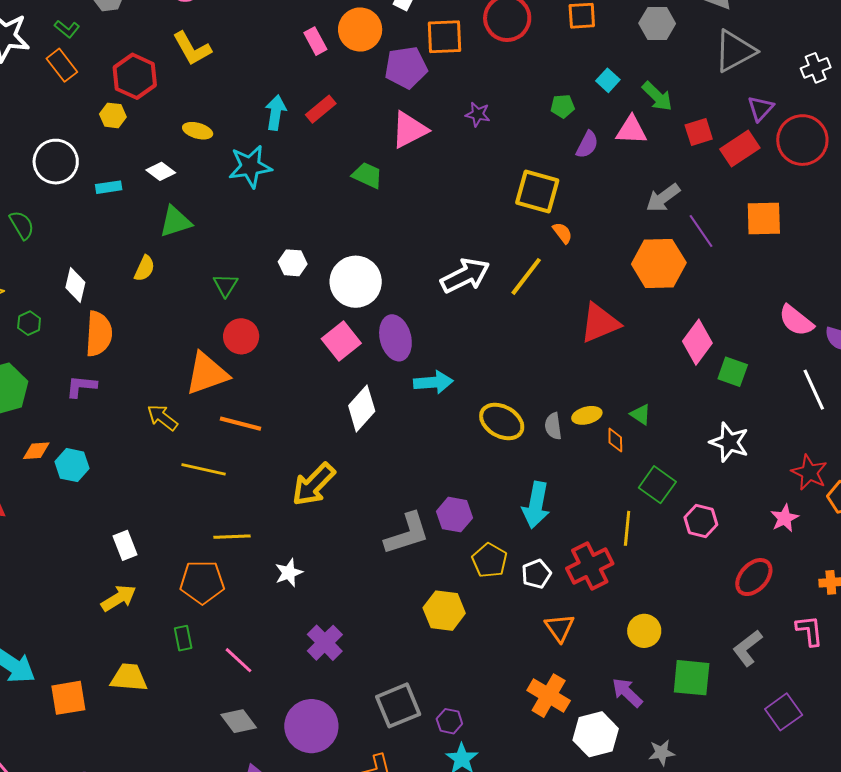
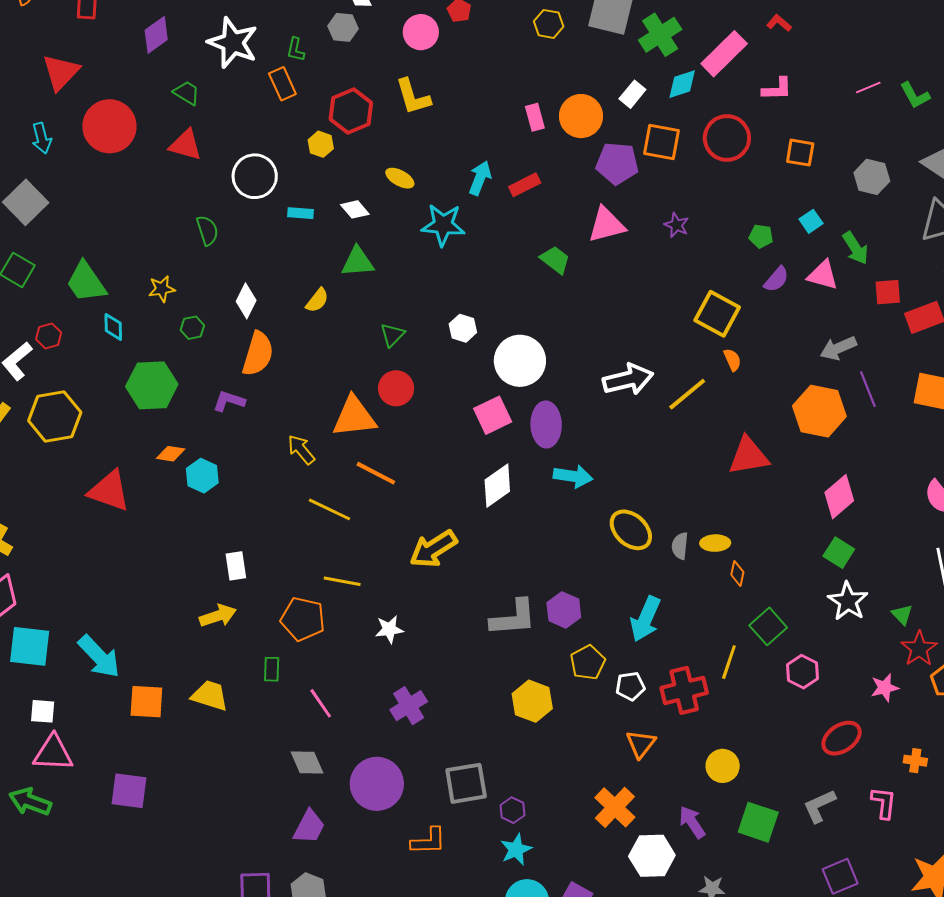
green L-shape: (67, 29) -> (296, 50), turned 50
green square: (733, 372) -> (839, 553), moved
green triangle: (640, 415) -> (902, 615), moved

